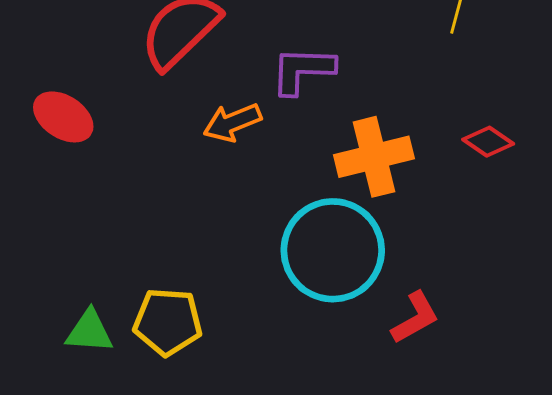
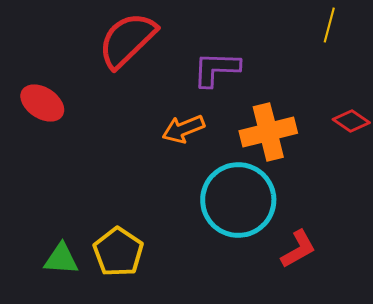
orange arrow: (232, 122) -> (183, 129), moved
yellow pentagon: (168, 322) -> (118, 252), turned 30

